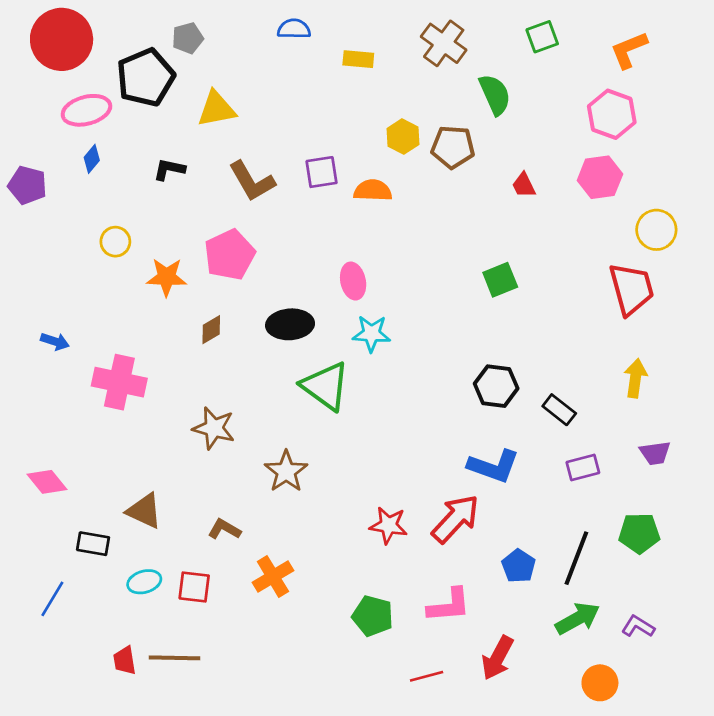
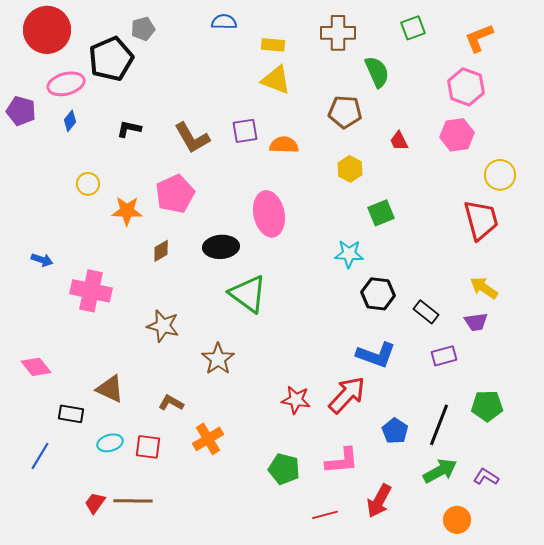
brown cross: (444, 43) -> (338, 33), turned -36
yellow triangle: (216, 109) -> (276, 80), moved, turned 32
yellow hexagon: (403, 137) -> (350, 169), moved
purple pentagon: (27, 185) -> (21, 111), moved
pink ellipse: (353, 281) -> (269, 214), size x1.6
cyan star: (371, 334) -> (349, 254), moved
yellow arrow: (635, 378) -> (484, 288), turned -64
purple trapezoid: (655, 453) -> (476, 322), moved
red trapezoid: (125, 661) -> (95, 503), turned 45

